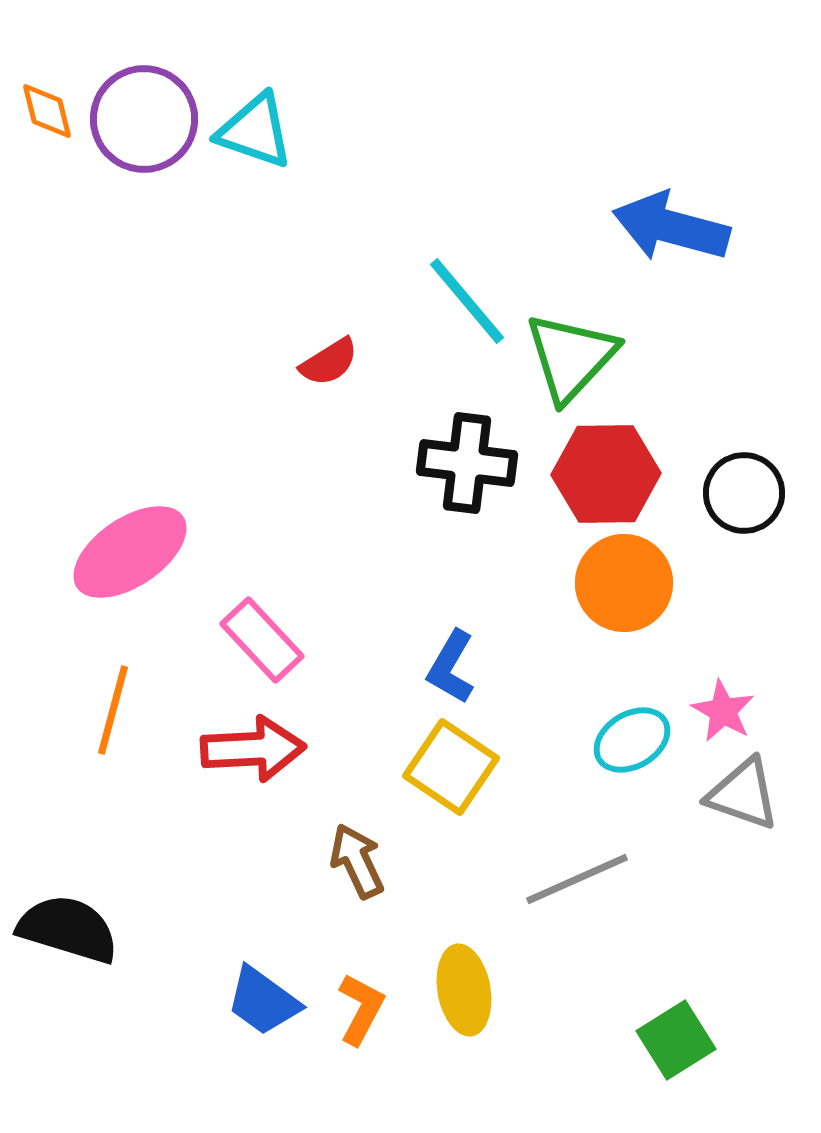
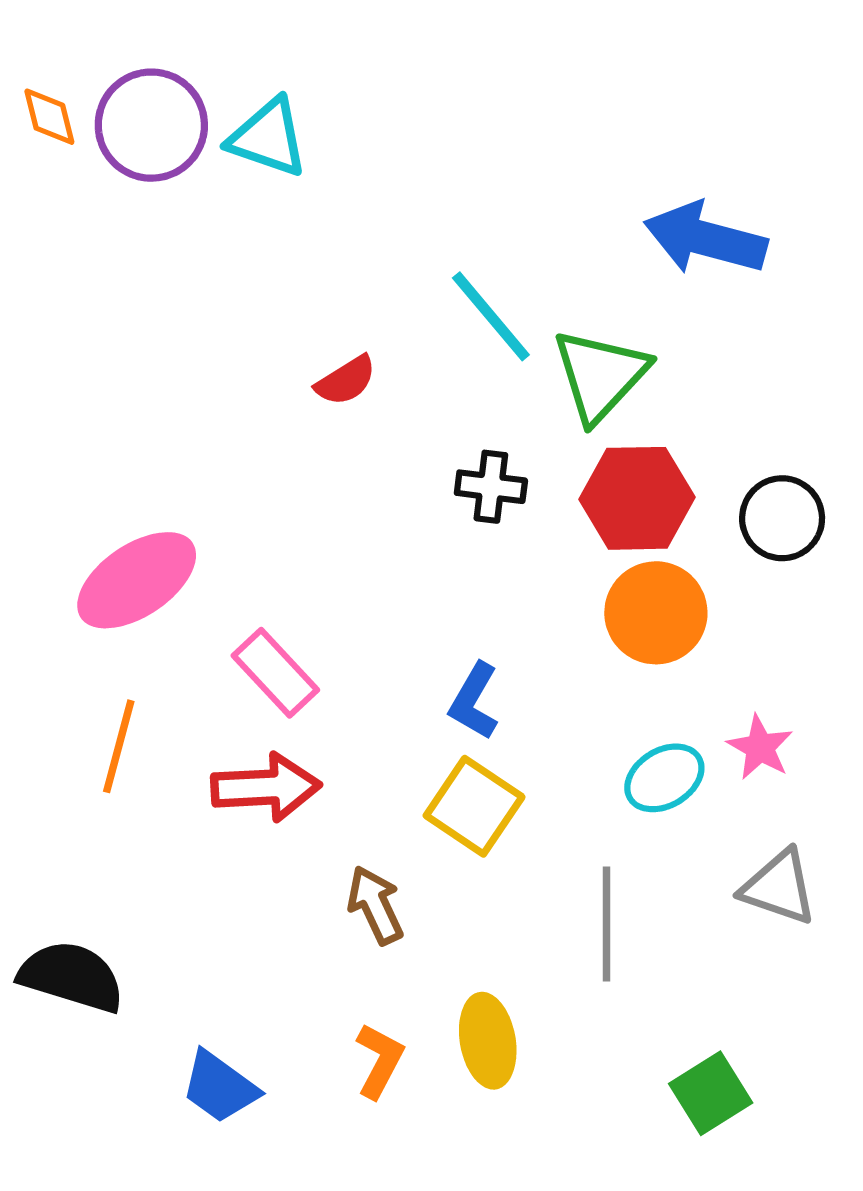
black cross: (467, 463) -> (491, 487), size x0.7
gray triangle: (743, 794) -> (779, 887), moved
gray line: (577, 879) -> (607, 924), turned -66
blue trapezoid: (263, 1001) -> (220, 1087), moved

